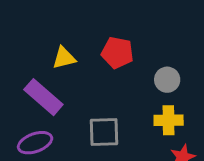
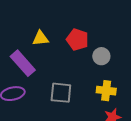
gray circle: (167, 80) -> (101, 56), moved

